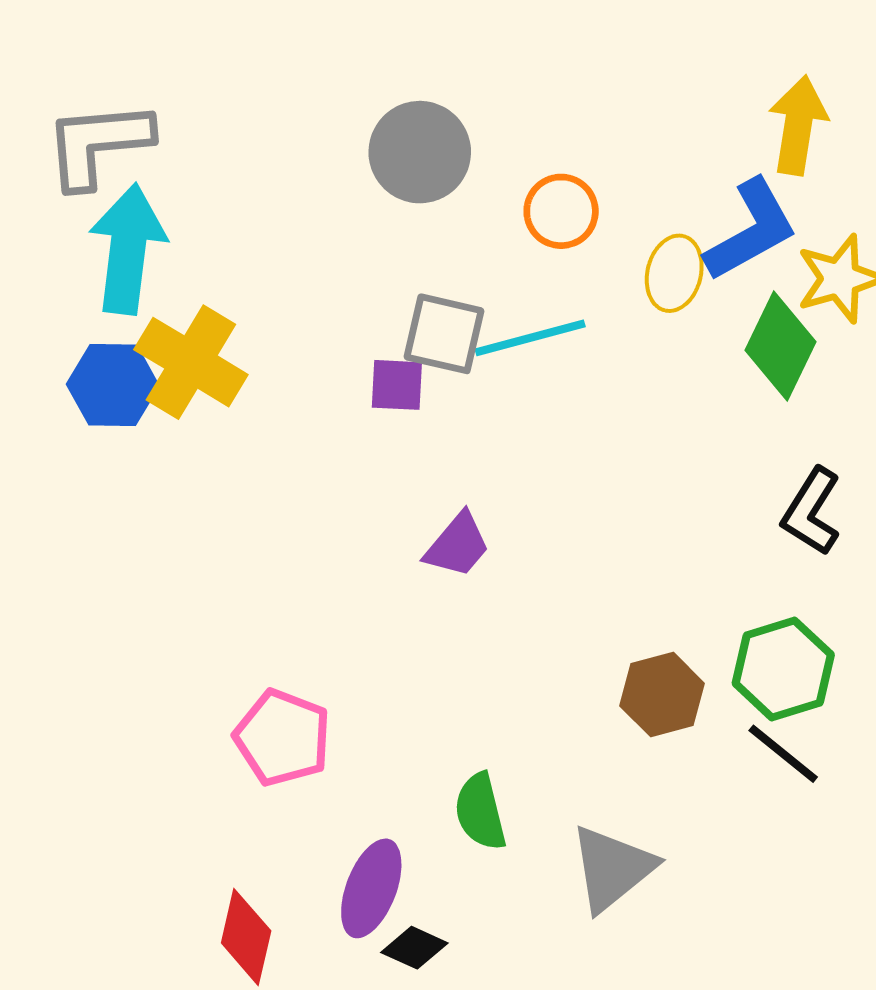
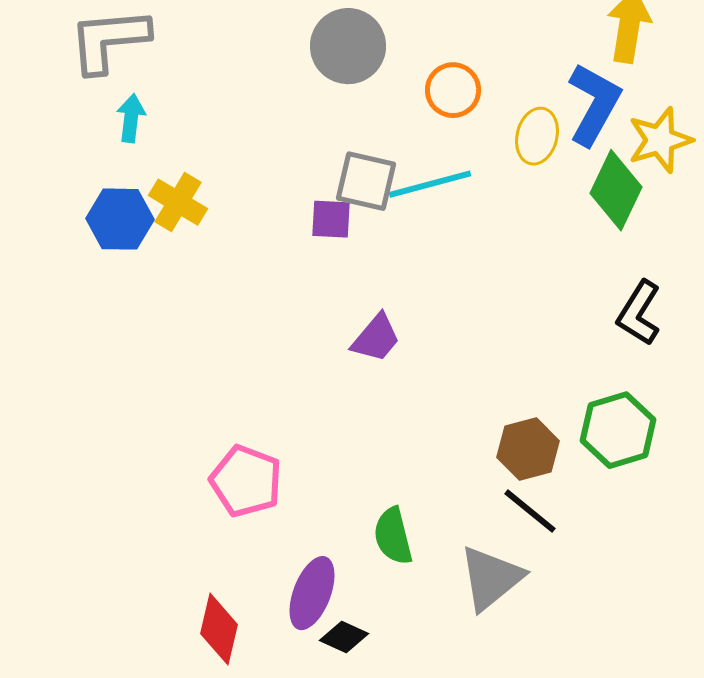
blue L-shape: (751, 230) -> (594, 104), turned -32
cyan arrow: (128, 249) -> (131, 118), size x0.5
yellow cross: (191, 362) -> (178, 202), size x0.7
black line: (783, 754) -> (530, 511), moved

